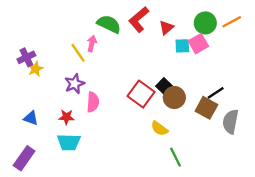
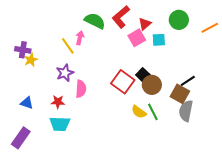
orange line: (232, 22) -> (210, 28), moved
pink square: (198, 44) -> (137, 38), moved
purple cross: (26, 57) -> (23, 50), turned 35
gray semicircle: (231, 122) -> (186, 111), moved
green line: (175, 157) -> (153, 112), moved

